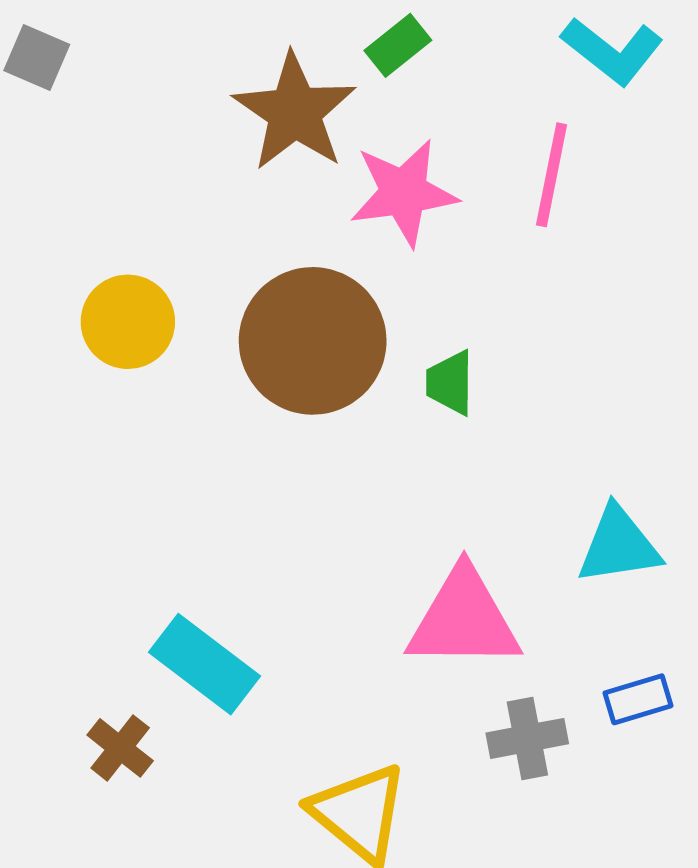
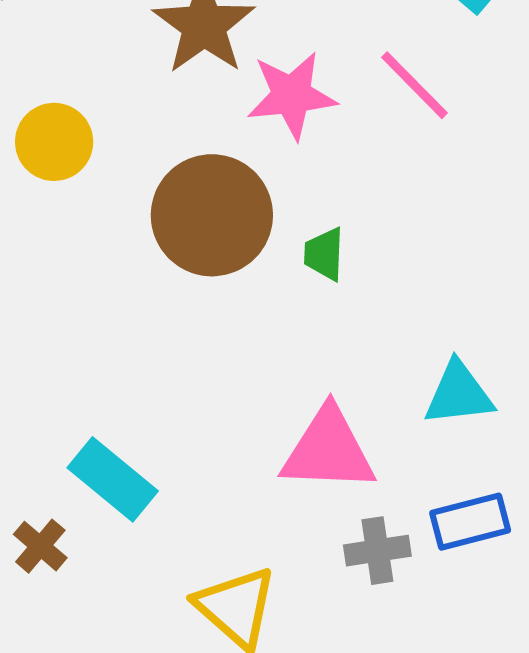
pink line: (552, 175) -> (415, 85), turned -58
yellow circle: (128, 322) -> (54, 142), moved
blue rectangle: (638, 699) -> (470, 522), size x1.4

